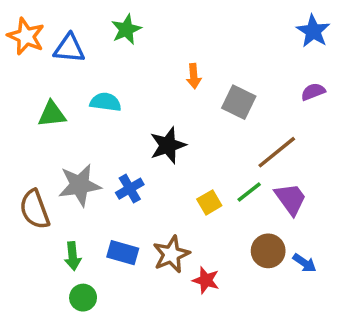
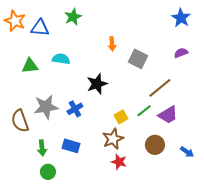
purple trapezoid: (291, 199) -> (168, 115), turned 95
brown star: (171, 254) -> (113, 139), moved
blue arrow: (304, 263) -> (187, 152), moved

